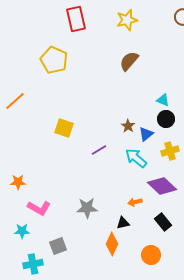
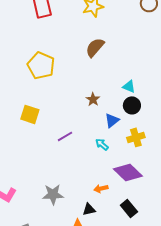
yellow pentagon: (54, 60) -> (41, 65), moved
brown star: (128, 126) -> (93, 99), moved
cyan arrow: (136, 158) -> (102, 144), size x0.6

